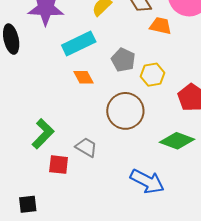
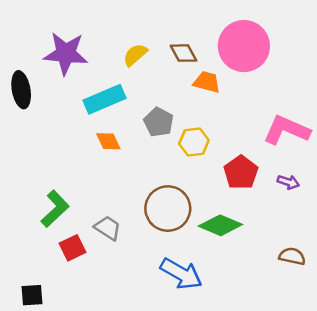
brown circle: (125, 111) -> (168, 209), moved
red square: (59, 165) -> (72, 248), turned -35

